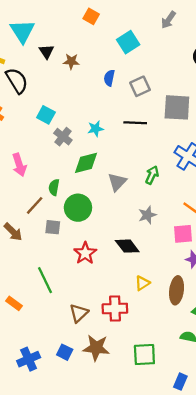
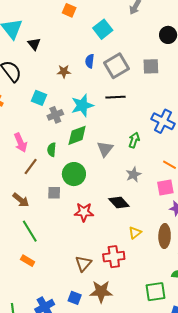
brown star: (71, 61) -> (64, 71), moved
gray square: (140, 86) -> (117, 66), size x1.4
gray square: (177, 107) -> (151, 66), moved, size x0.7
cyan star: (96, 129) -> (82, 105), size x1.6
gray cross: (63, 137) -> (55, 115), turned 35
green semicircle: (54, 187) -> (52, 150), moved
brown line: (35, 205) -> (31, 166), moved
red star: (85, 253) -> (84, 212), turned -30
green line: (45, 280) -> (30, 231), moved
green square: (144, 355) -> (156, 292), moved

